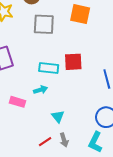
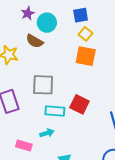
gray square: (44, 24) -> (43, 85), moved
red square: (73, 62) -> (79, 104), turned 30

